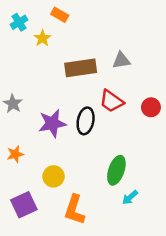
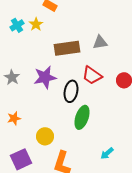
cyan cross: (19, 22) -> (17, 25), moved
purple star: (52, 123) -> (45, 77), moved
green ellipse: (116, 170) -> (82, 117), moved

